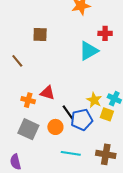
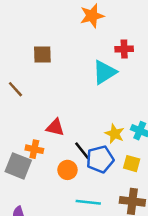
orange cross: (28, 100) -> (34, 149), moved
yellow square: (107, 114) -> (132, 164), moved
gray square: (28, 129) -> (18, 166), moved

